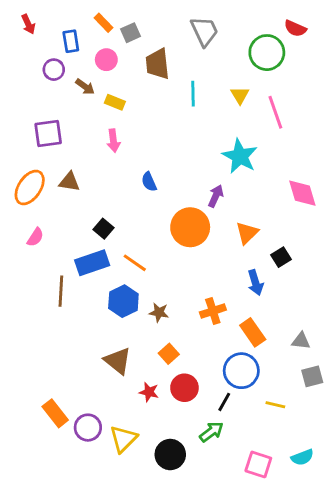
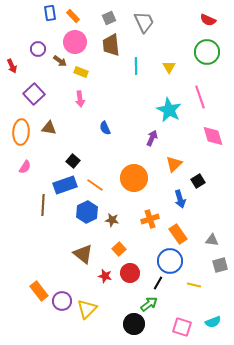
red arrow: (28, 24) -> (12, 66), moved
gray square: (130, 33) -> (109, 18), moved
blue rectangle: (71, 41) -> (50, 13), moved
green circle: (267, 53) -> (207, 52), moved
pink circle: (106, 60) -> (75, 42), size x1.5
pink line: (275, 112) -> (200, 97), moved
purple square: (48, 133) -> (34, 94), turned -35
orange ellipse: (30, 187) -> (21, 132), turned -30
orange circle: (190, 227) -> (134, 178), moved
black circle: (170, 455) -> (134, 324), moved

